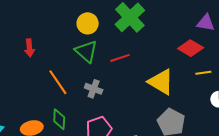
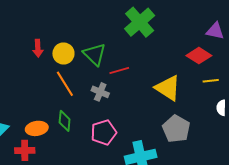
yellow circle: (88, 23) -> (63, 54), moved
red line: (120, 58) -> (119, 71), moved

